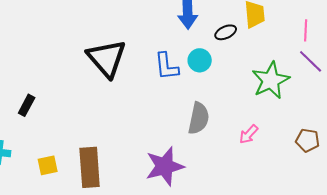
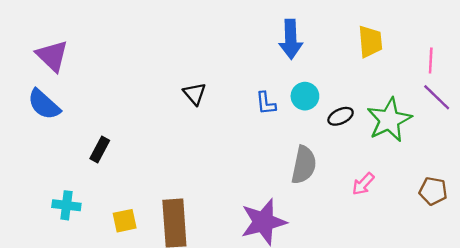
black ellipse: (226, 32) -> (341, 116), moved
black triangle: (107, 58) -> (195, 94), size x0.5
blue L-shape: (167, 66) -> (266, 103), size x0.7

